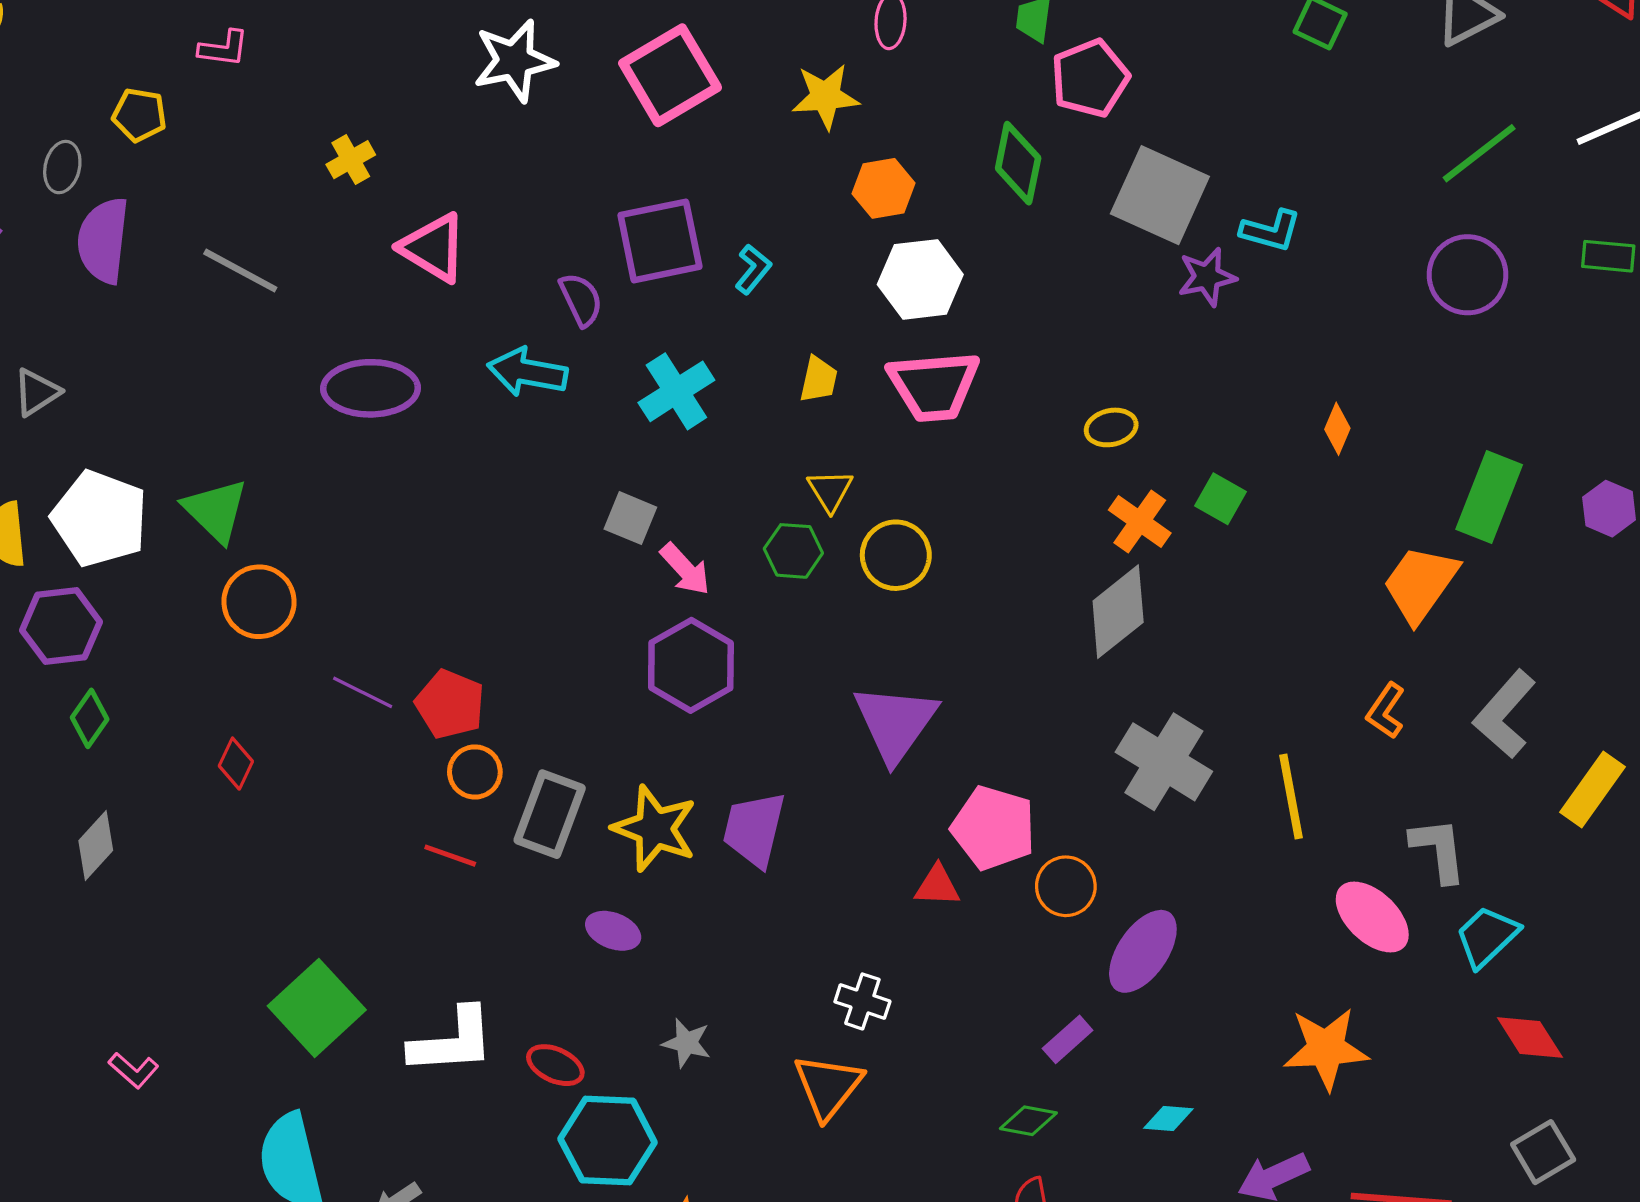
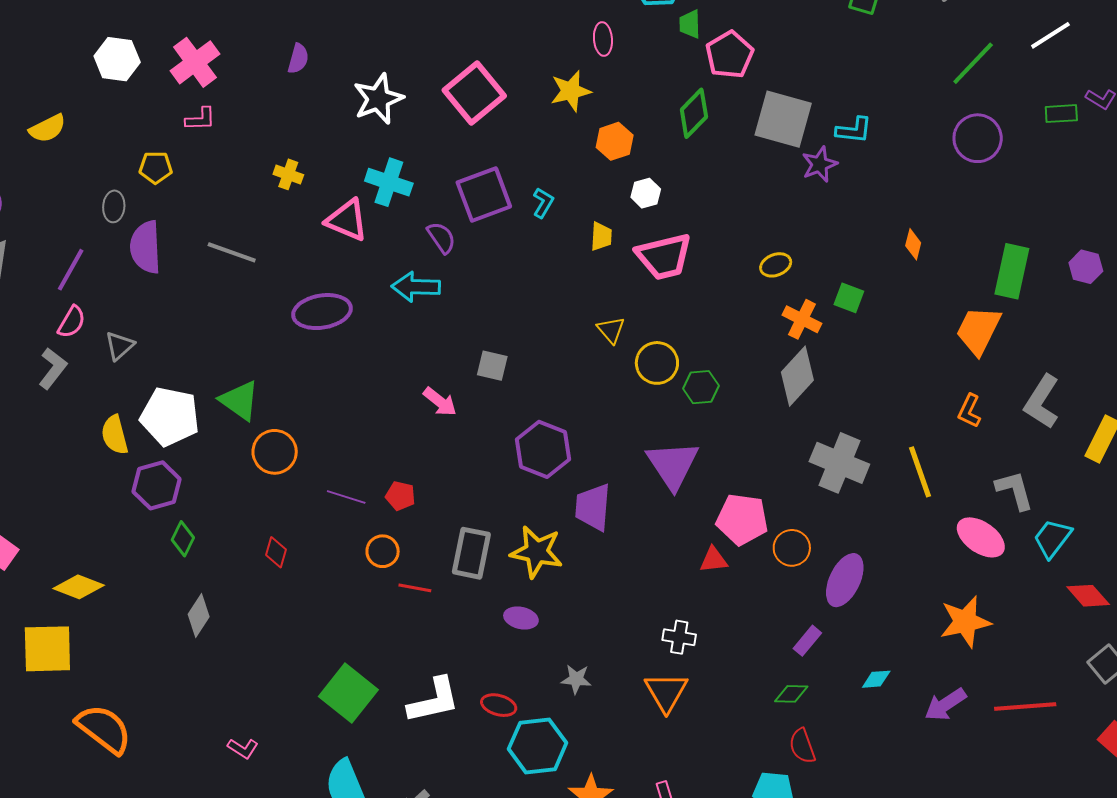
yellow cross: (351, 160) -> (288, 174), turned -32
green diamond: (1018, 163) -> (694, 113), turned 42
white hexagon: (920, 279) -> (646, 193), size x0.6
yellow trapezoid: (819, 379) -> (601, 236), moved
cyan cross: (676, 391) -> (389, 182), moved, turned -30
green hexagon: (793, 551) -> (701, 387), moved
pink arrow: (685, 569) -> (440, 402), moved
red pentagon: (450, 704) -> (400, 496), size x0.7
orange circle: (475, 772) -> (383, 551), moved
purple trapezoid: (754, 829) -> (593, 507), moved

